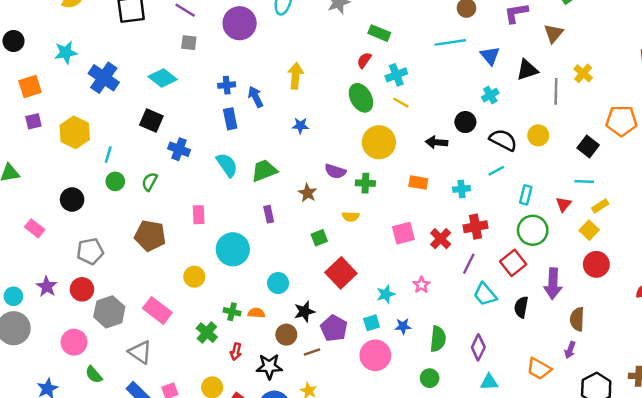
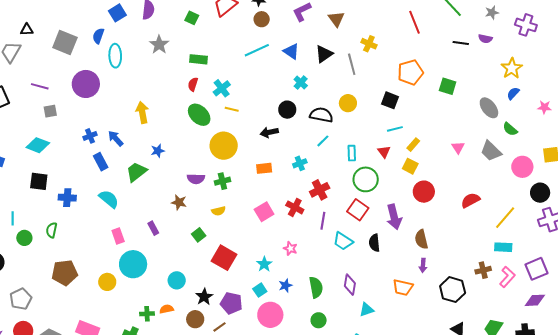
green trapezoid: (264, 171) -> (136, 172), moved
pink rectangle: (199, 215) -> (118, 236), moved
yellow circle: (194, 277) -> (107, 282), moved

